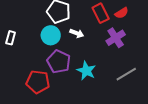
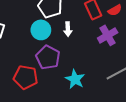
white arrow: (77, 33) -> (68, 29), turned 64
cyan star: (86, 71) -> (75, 79), moved

